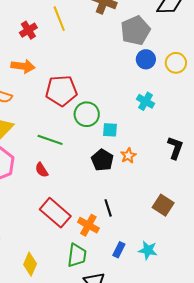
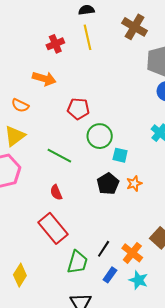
red pentagon: (61, 91) -> (78, 109), size x0.7
red semicircle: (42, 170) -> (56, 192), moved
black line: (108, 208) -> (104, 249), moved, turned 42
orange cross: (88, 225) -> (132, 253), moved
green trapezoid: (77, 255) -> (77, 262), moved

